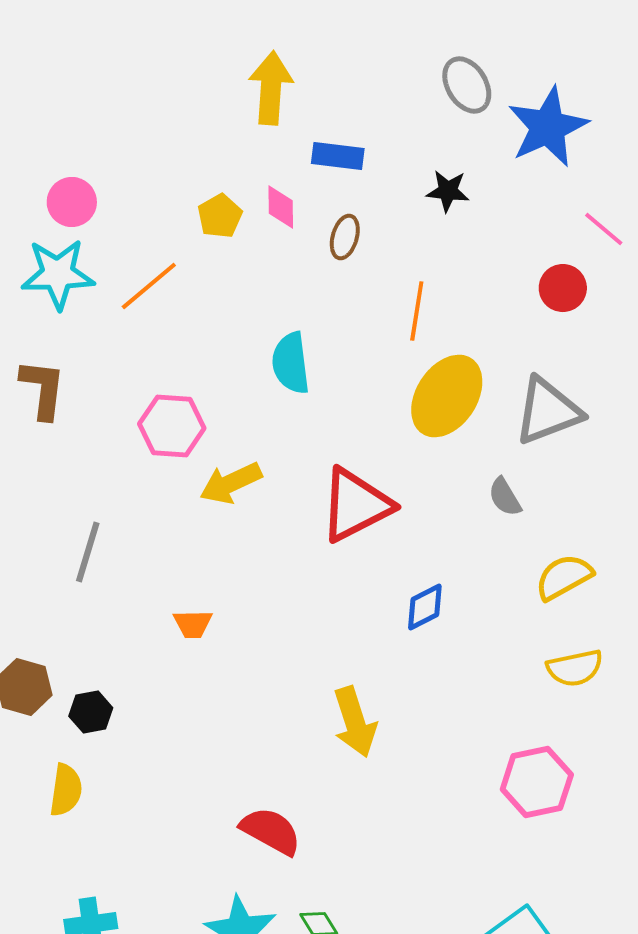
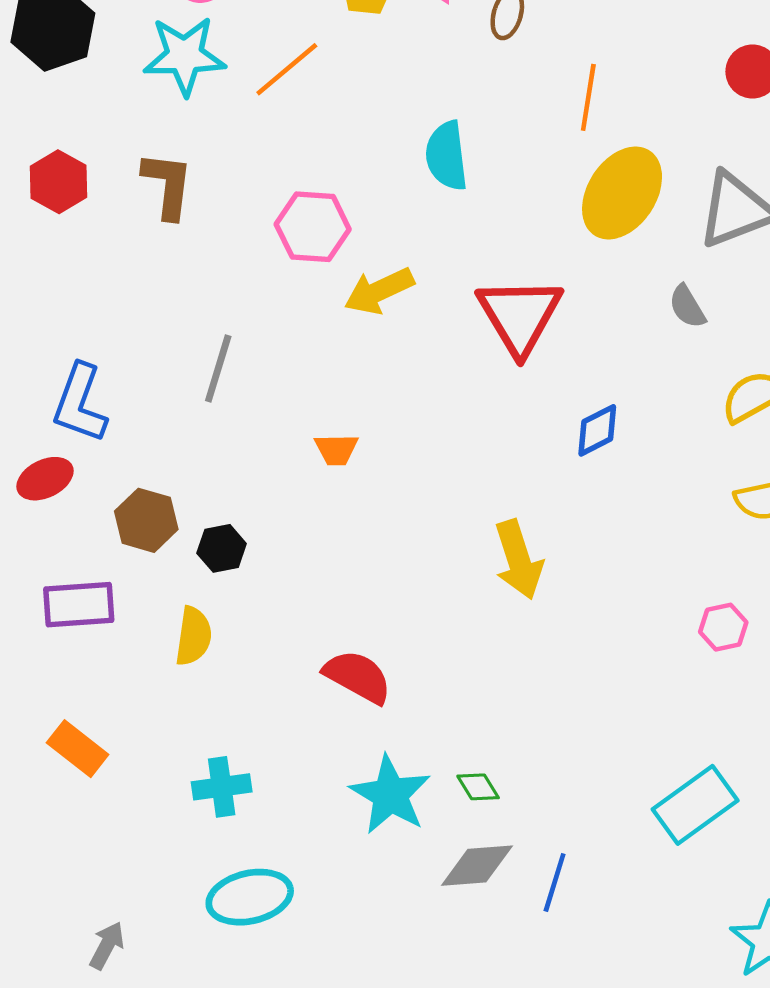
red triangle: (356, 505) -> (520, 316), turned -34
pink hexagon: (537, 782) -> (723, 627), size x0.6
red semicircle: (271, 831) -> (358, 677), moved

